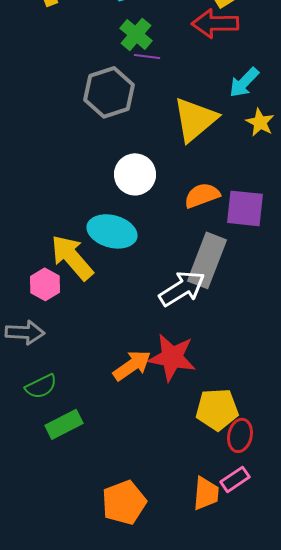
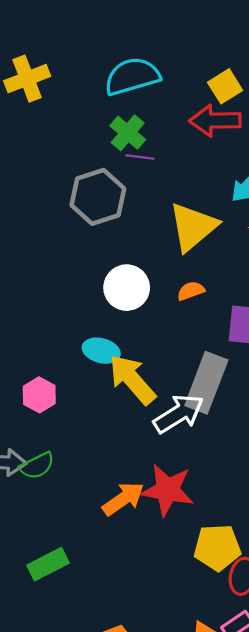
orange semicircle: (202, 195) -> (191, 291), moved, size x0.7
cyan ellipse: (112, 231) -> (101, 351), size x0.7
yellow arrow: (72, 257) -> (132, 379), moved
pink hexagon: (45, 284) -> (39, 395), moved
green semicircle: (41, 386) -> (37, 466), moved

